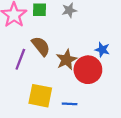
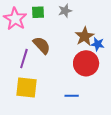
brown star: (66, 60) -> (85, 36), moved
yellow square: (40, 96) -> (26, 88), moved

